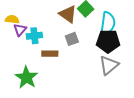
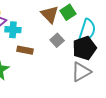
gray square: (72, 39) -> (57, 40), moved, turned -32
black pentagon: (108, 41) -> (84, 48), turned -30

